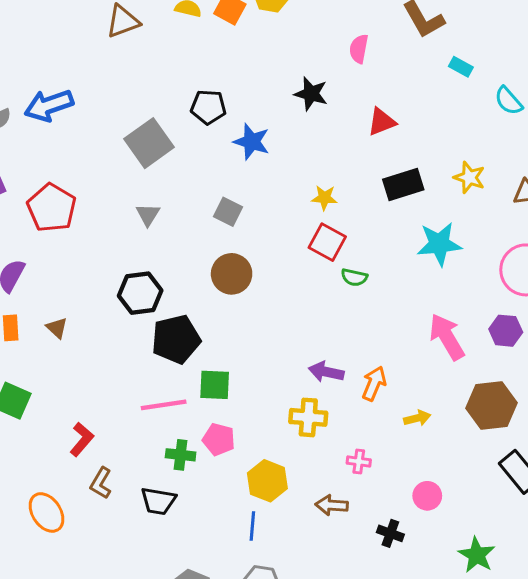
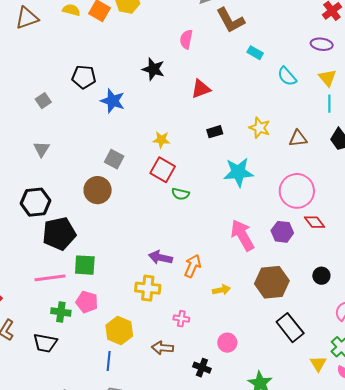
gray square: (149, 143) -> (43, 101), size x0.5
black rectangle: (403, 185) -> (215, 132), size x0.6
gray square: (228, 212) -> (114, 159), moved

